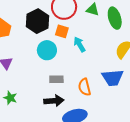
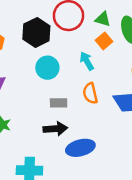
orange square: (62, 31) -> (104, 41), moved, turned 32
orange semicircle: (85, 87) -> (90, 93), moved

